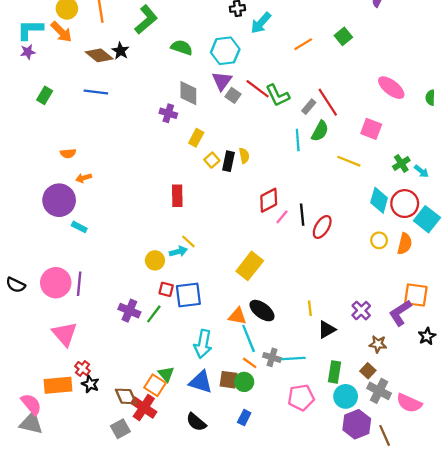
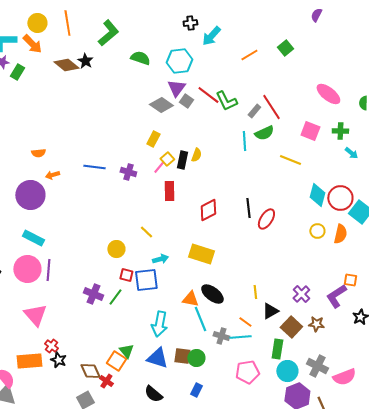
blue line: (96, 92) -> (94, 167), moved
gray diamond: (188, 93) -> (161, 105), moved, turned -55
green rectangle: (45, 95) -> (17, 72), moved
purple cross: (168, 113) -> (128, 172), moved
green semicircle: (320, 131) -> (264, 133), turned 36
yellow semicircle: (244, 156) -> (196, 155), turned 32
green cross: (401, 163) -> (340, 131), moved, turned 35
cyan arrow: (421, 171) -> (351, 153), moved
red rectangle: (177, 196) -> (169, 191), moved
red diamond: (269, 200) -> (208, 210), moved
pink line: (282, 217) -> (159, 167), moved
cyan rectangle: (79, 227) -> (33, 238), moved, size x1.5
cyan arrow: (178, 251) -> (160, 259), moved
yellow rectangle: (250, 266) -> (201, 254), turned 70
orange square: (416, 295) -> (350, 280), size x0.6
orange line: (250, 363) -> (245, 322), moved
brown square: (368, 371) -> (291, 327), moved, size x1.5
pink semicircle: (409, 403) -> (344, 377), turned -45
red cross: (144, 408) -> (106, 381), size x0.6

